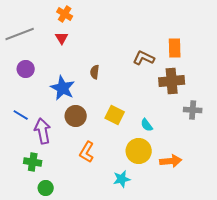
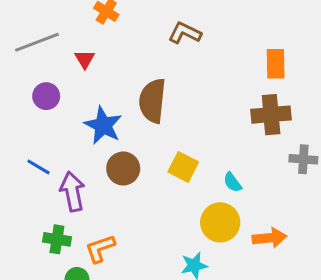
red triangle: (62, 38) -> (85, 59), moved
brown L-shape: (144, 58) -> (185, 33), moved
brown semicircle: (95, 72) -> (152, 101), size x2.0
orange L-shape: (87, 152) -> (100, 249), moved, turned 40

